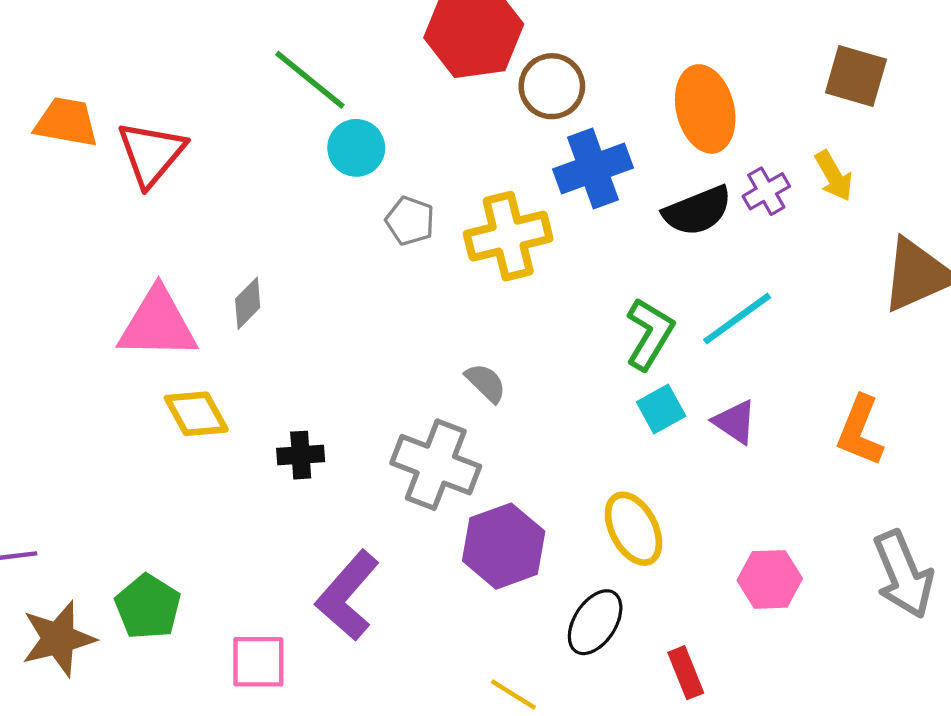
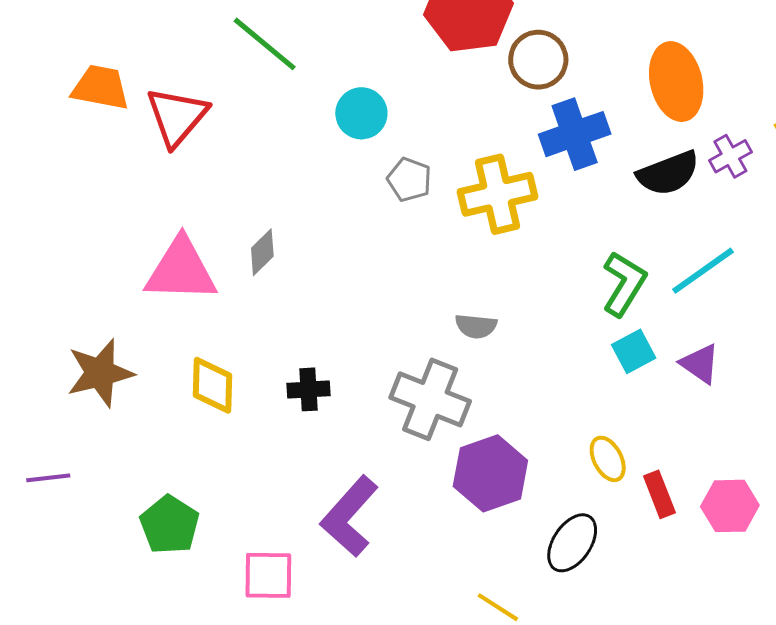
green line: (310, 80) -> (265, 44), moved
gray semicircle: (486, 383) -> (476, 326), turned 141
yellow diamond: (196, 414) -> (213, 385), moved, turned 30
yellow ellipse: (634, 529) -> (608, 459), size x0.7
brown star: (58, 639) -> (100, 373), moved
red rectangle: (686, 673) -> (659, 494), moved

